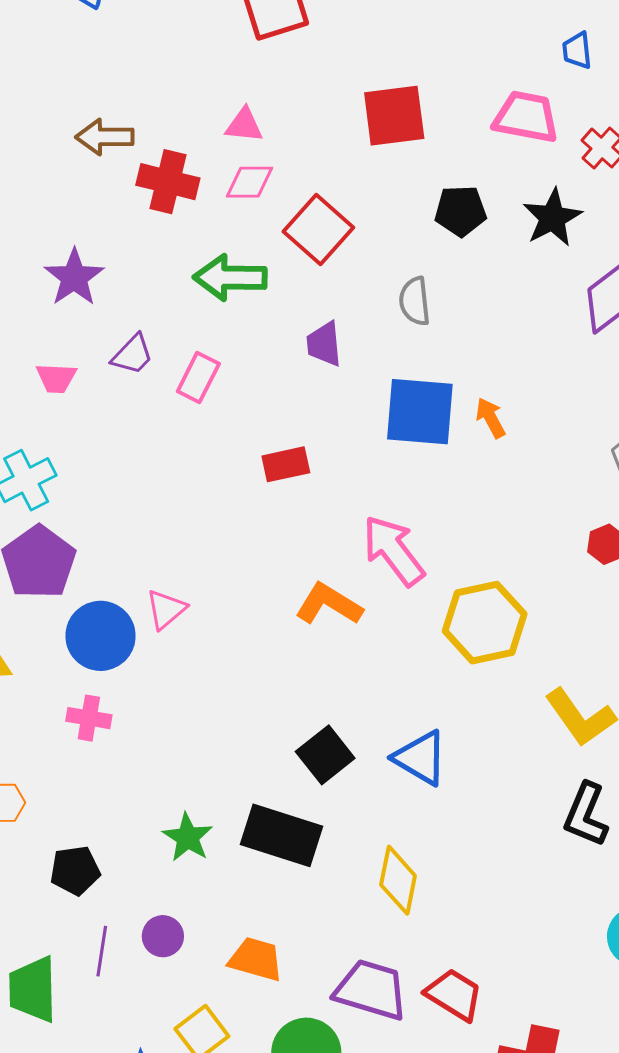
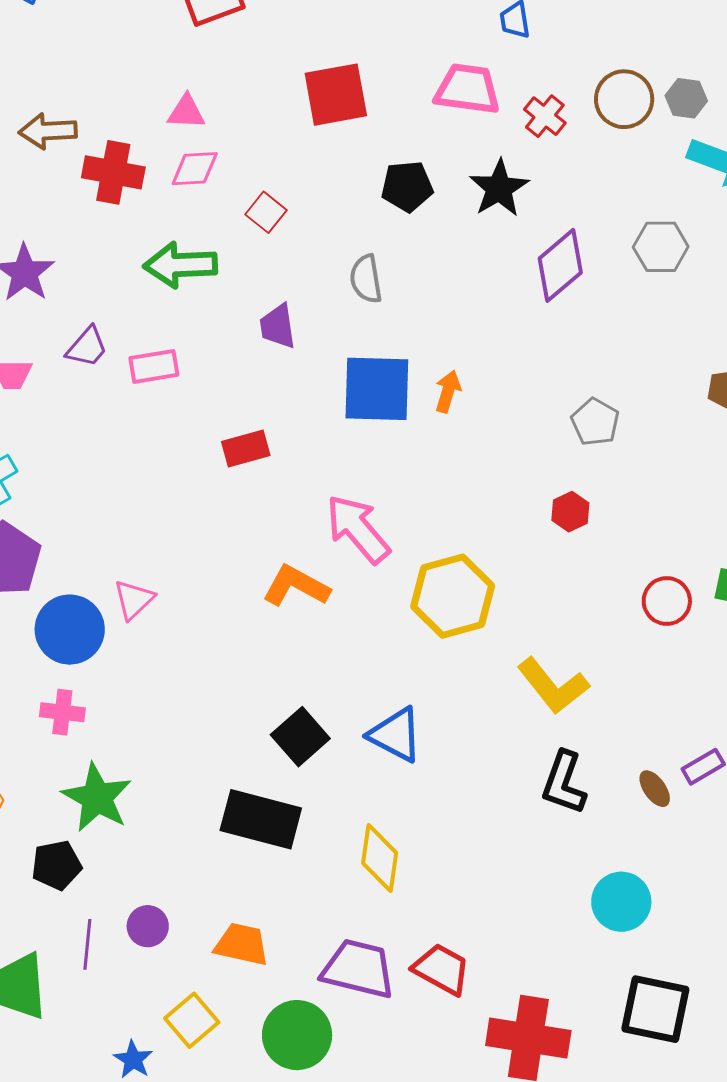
red square: (318, 230) -> (266, 212), size x0.6
pink rectangle: (198, 378) -> (154, 366), turned 57
orange arrow: (491, 418) -> (448, 391), turned 48
green star: (188, 837) -> (97, 798), moved, size x1.4

